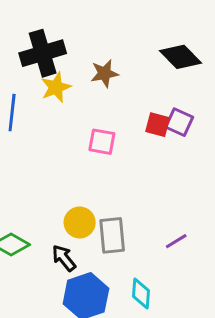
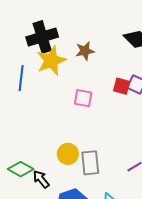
yellow star: (56, 87) -> (51, 61), size x1.4
black arrow: (64, 258) -> (41, 179), moved

